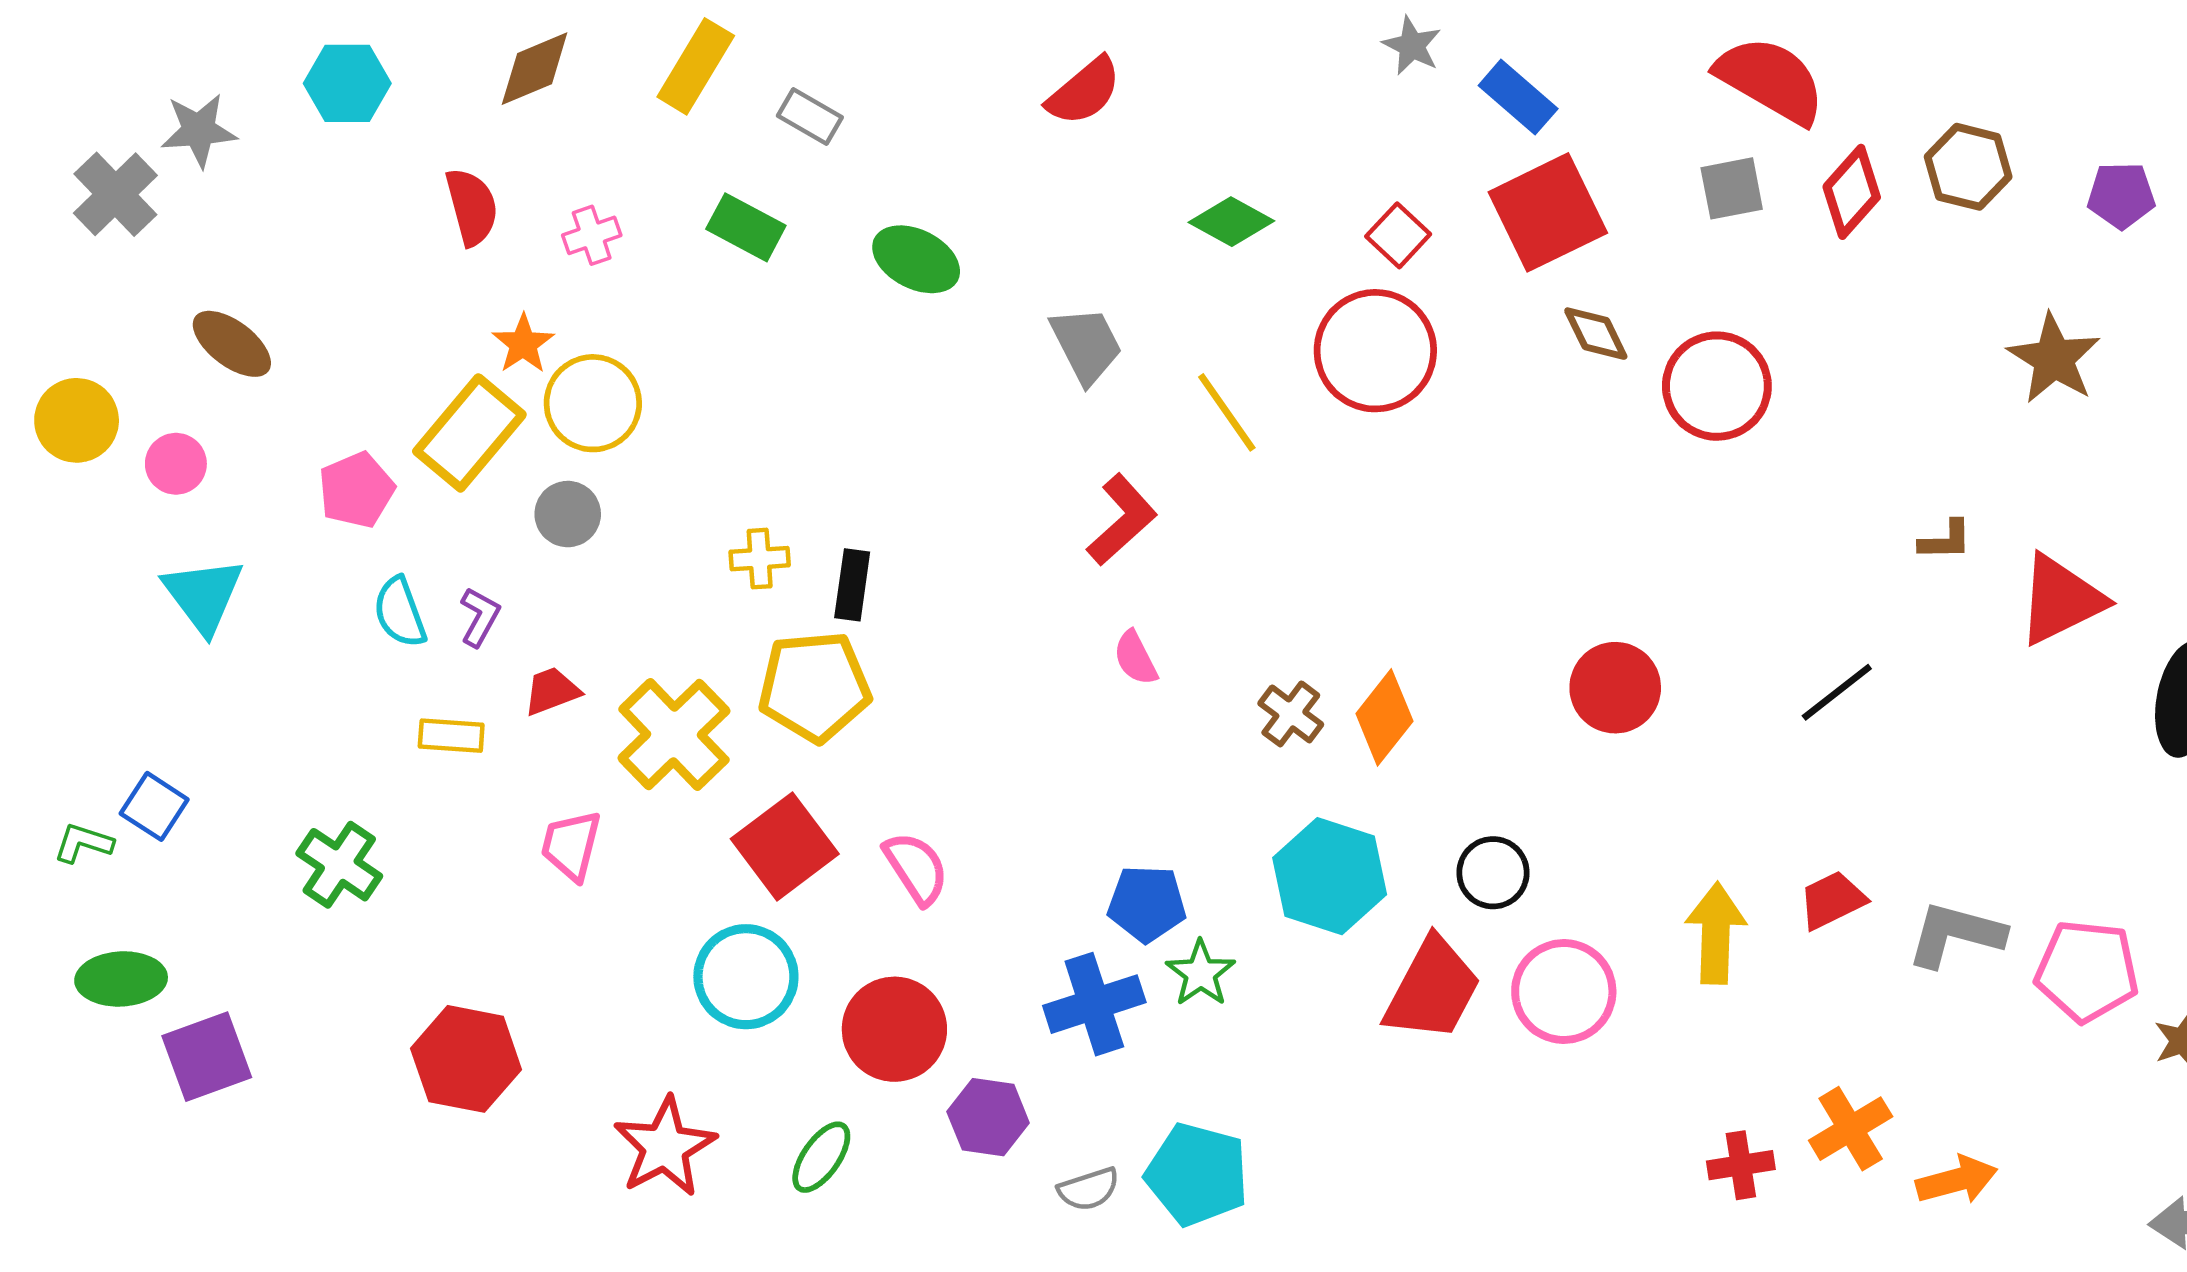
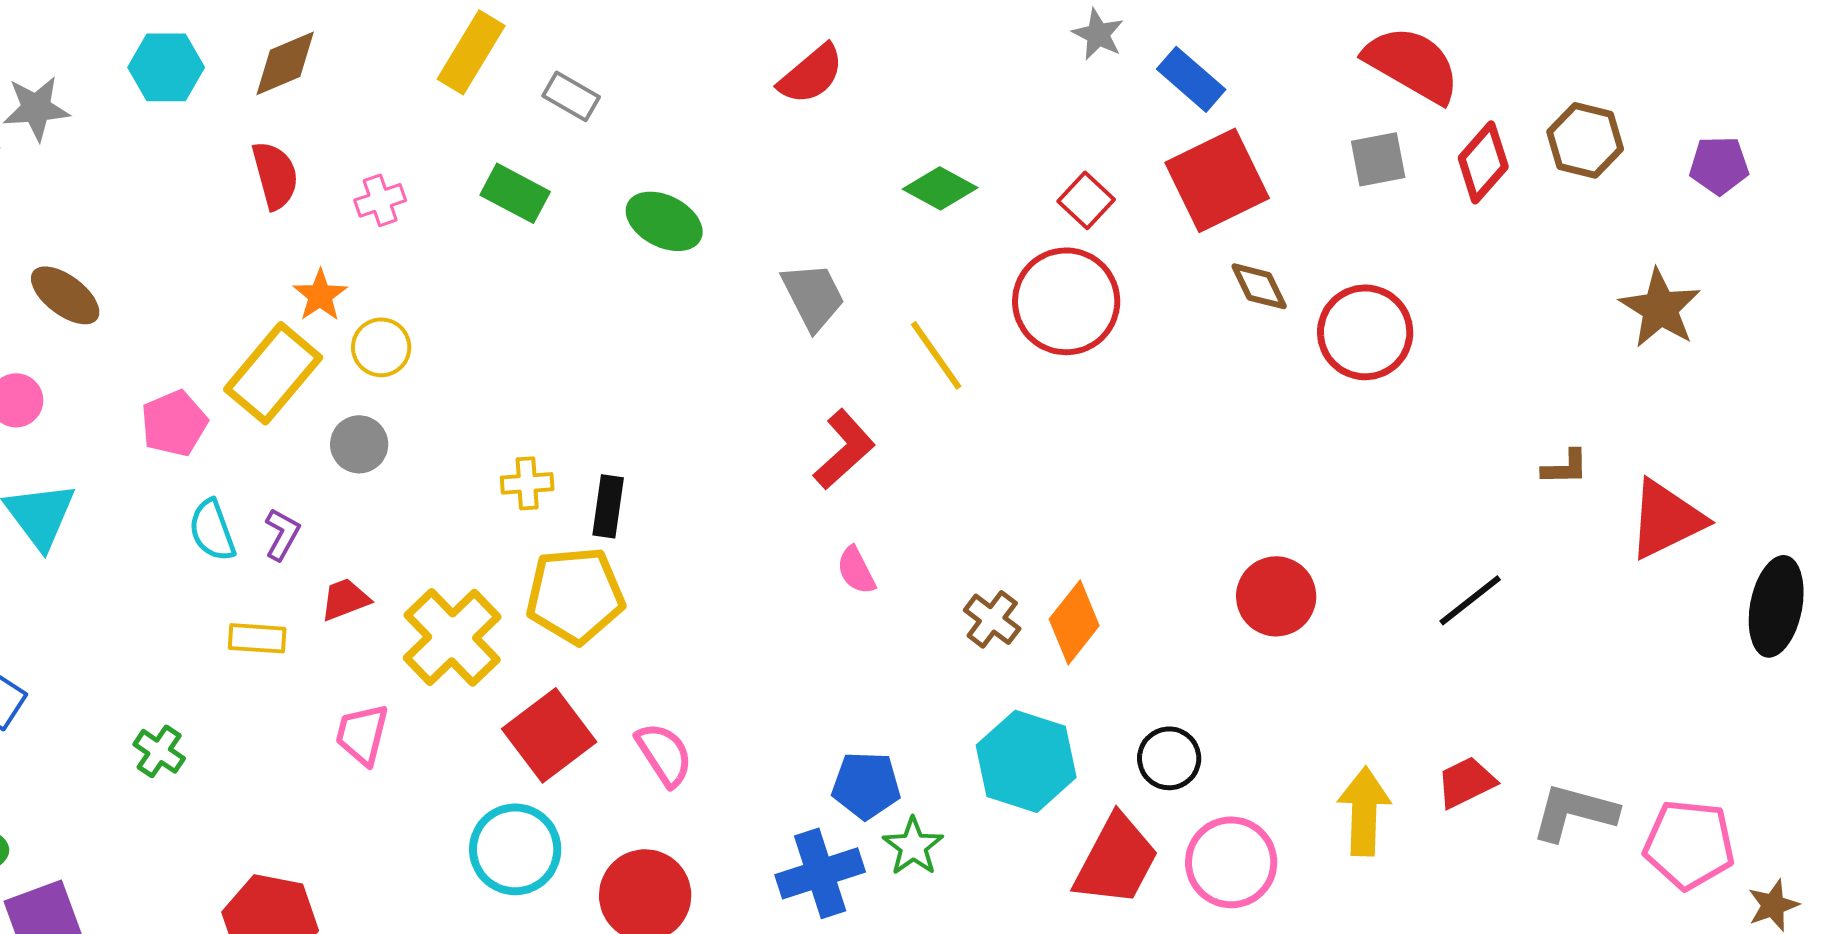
brown diamond: (535, 69) -> (285, 63), moved
yellow circle: (593, 403) -> (381, 347), size x0.7
green cross: (339, 865) -> (159, 751), size x0.7

